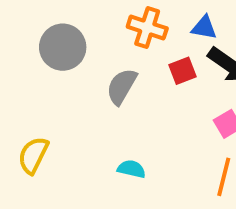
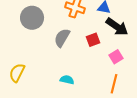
red square: (183, 71) -> (93, 40), moved

